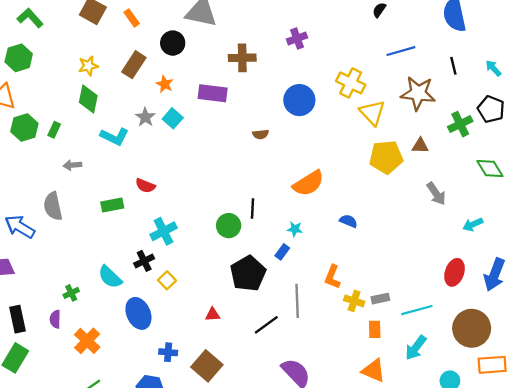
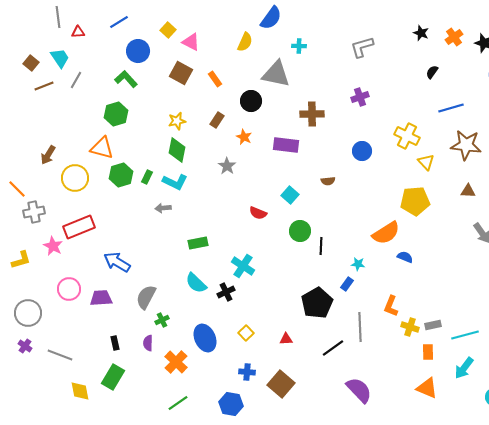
brown rectangle: (134, 65) -> (217, 120), size x0.7
blue circle: (299, 100) -> (362, 151), size x0.7
yellow triangle: (372, 113) -> (426, 162), size x0.7
cyan square: (173, 118) -> (290, 195), moved
cyan L-shape: (115, 137) -> (175, 182), moved
yellow pentagon: (386, 157) -> (415, 201), moved
orange semicircle: (308, 183) -> (386, 233), moved
red semicircle: (145, 186) -> (258, 213), moved
gray semicircle: (53, 206) -> (146, 297), moved, turned 40
green circle: (229, 226) -> (300, 231), moved
cyan cross: (164, 231) -> (243, 266), turned -30
cyan semicircle: (110, 277) -> (196, 283), moved
yellow square: (167, 280) -> (246, 333), moved
blue ellipse: (138, 313) -> (205, 338), moved
black rectangle: (18, 319) -> (115, 343), size x0.6

